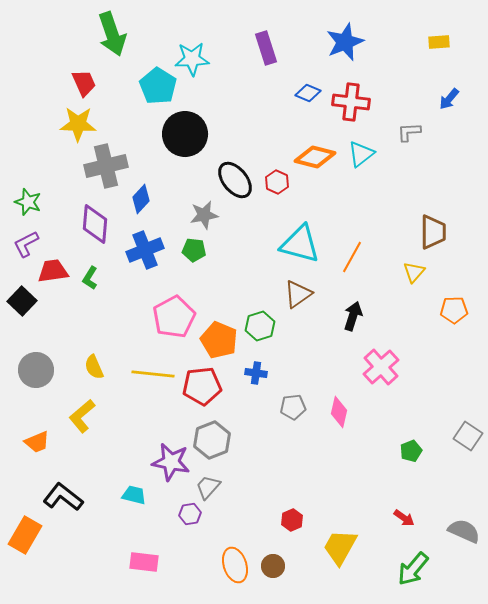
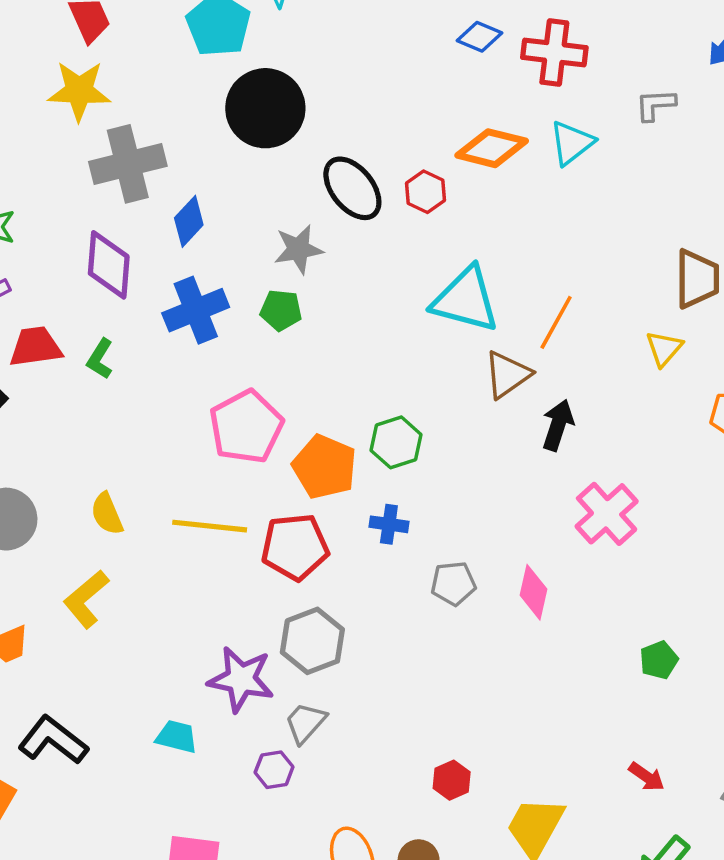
brown triangle: (298, 294) -> (507, 375), moved

